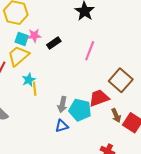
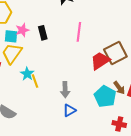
black rectangle: (54, 43) -> (43, 33), turned -56
brown square: (121, 80) -> (115, 53), turned 35
red trapezoid: (99, 98) -> (100, 61), moved
cyan pentagon: (80, 110) -> (105, 96), moved, turned 30

